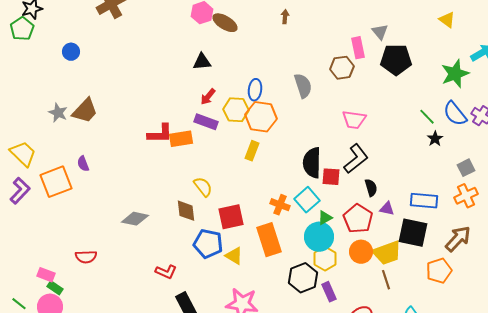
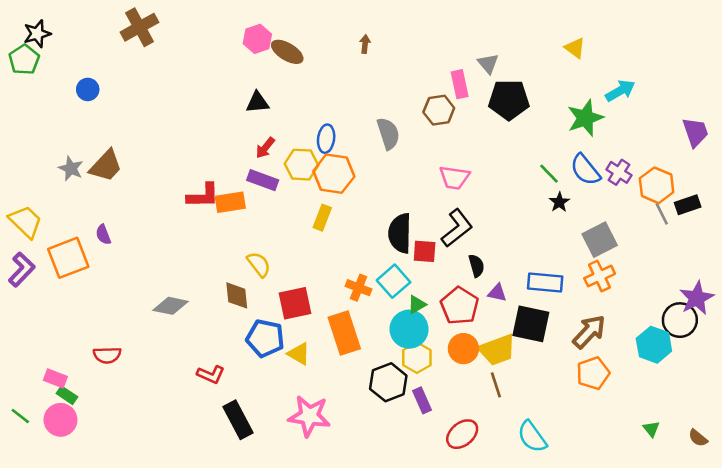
gray square: (466, 168) -> (600, 240), size x1.5
orange pentagon: (439, 271) -> (593, 373), moved

